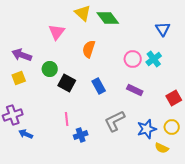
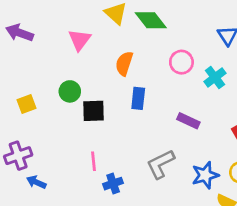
purple arrow: (22, 55) -> (20, 33), moved
pink circle: (133, 59) -> (181, 62), moved
black square: (67, 83) -> (94, 111), turned -30
blue rectangle: (99, 86) -> (138, 98), moved, turned 35

